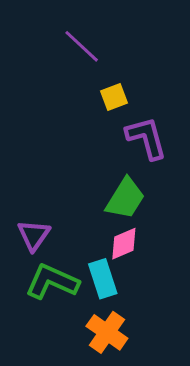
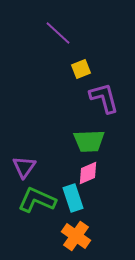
green trapezoid: (125, 198) -> (89, 141), turned 56

